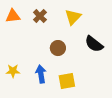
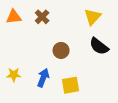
yellow triangle: (73, 17) -> (93, 17), moved
blue arrow: (41, 74) -> (43, 78), turned 30

